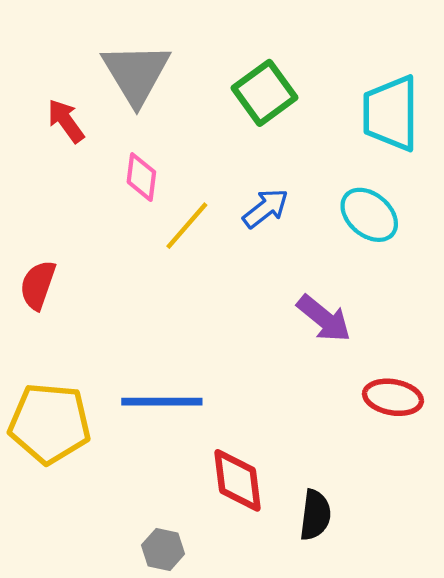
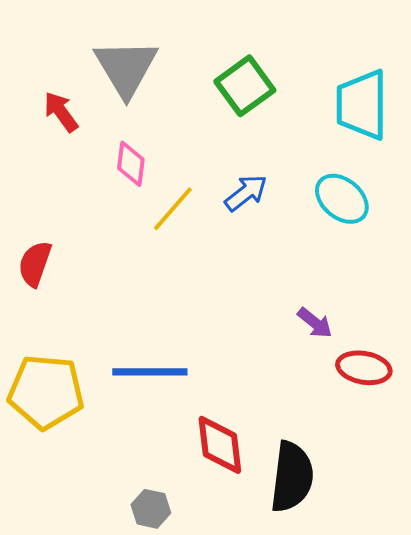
purple arrow: (324, 318) -> (315, 323), moved, size x0.7
black semicircle: (315, 515) -> (292, 477), size x1.5

